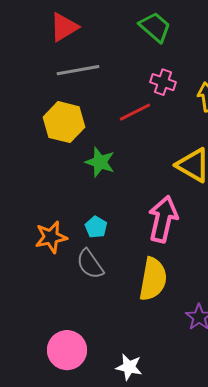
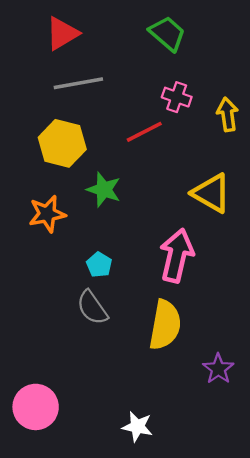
orange star: (51, 237) -> (47, 214), moved
pink circle: (67, 350) -> (36, 407), moved

